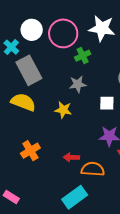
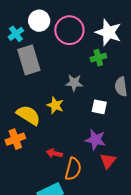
green cross: (83, 56) -> (98, 58), moved
yellow semicircle: (23, 102) -> (28, 115), moved
orange semicircle: (93, 169) -> (73, 169), turned 90

